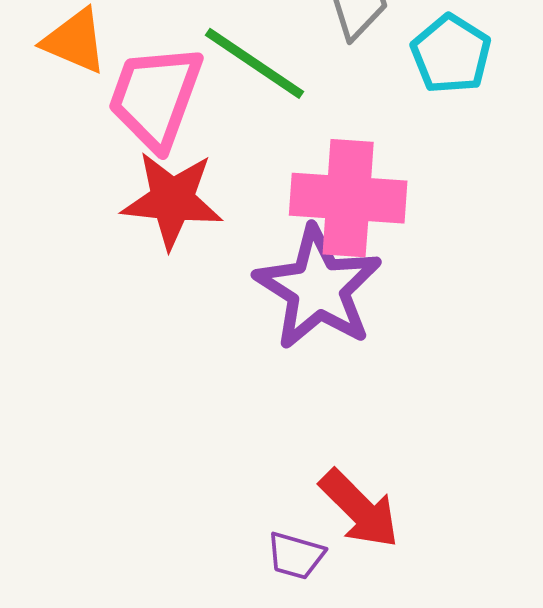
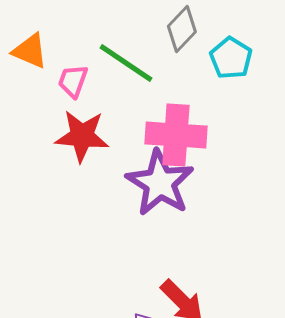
pink trapezoid: (155, 97) -> (73, 81), size x0.6

